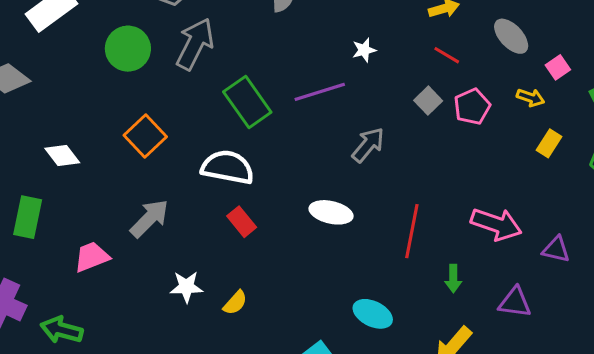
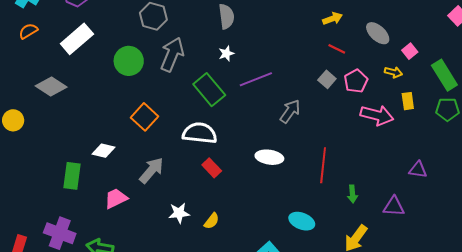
white star: (364, 50) -> (226, 54), moved
yellow rectangle: (549, 143) -> (408, 101), turned -36
white diamond: (62, 155) -> (104, 151), moved, turned -35
pink arrow: (496, 224) -> (377, 115), moved

